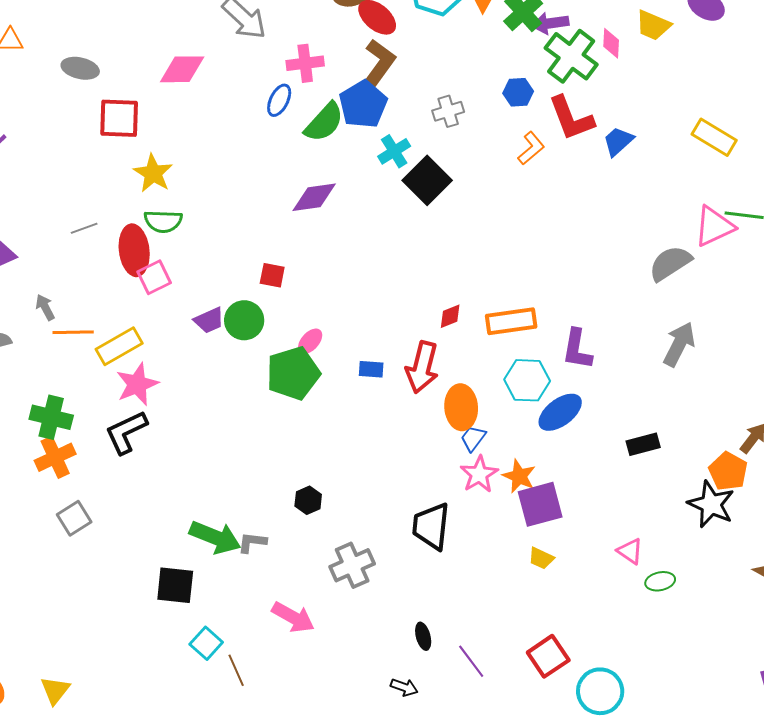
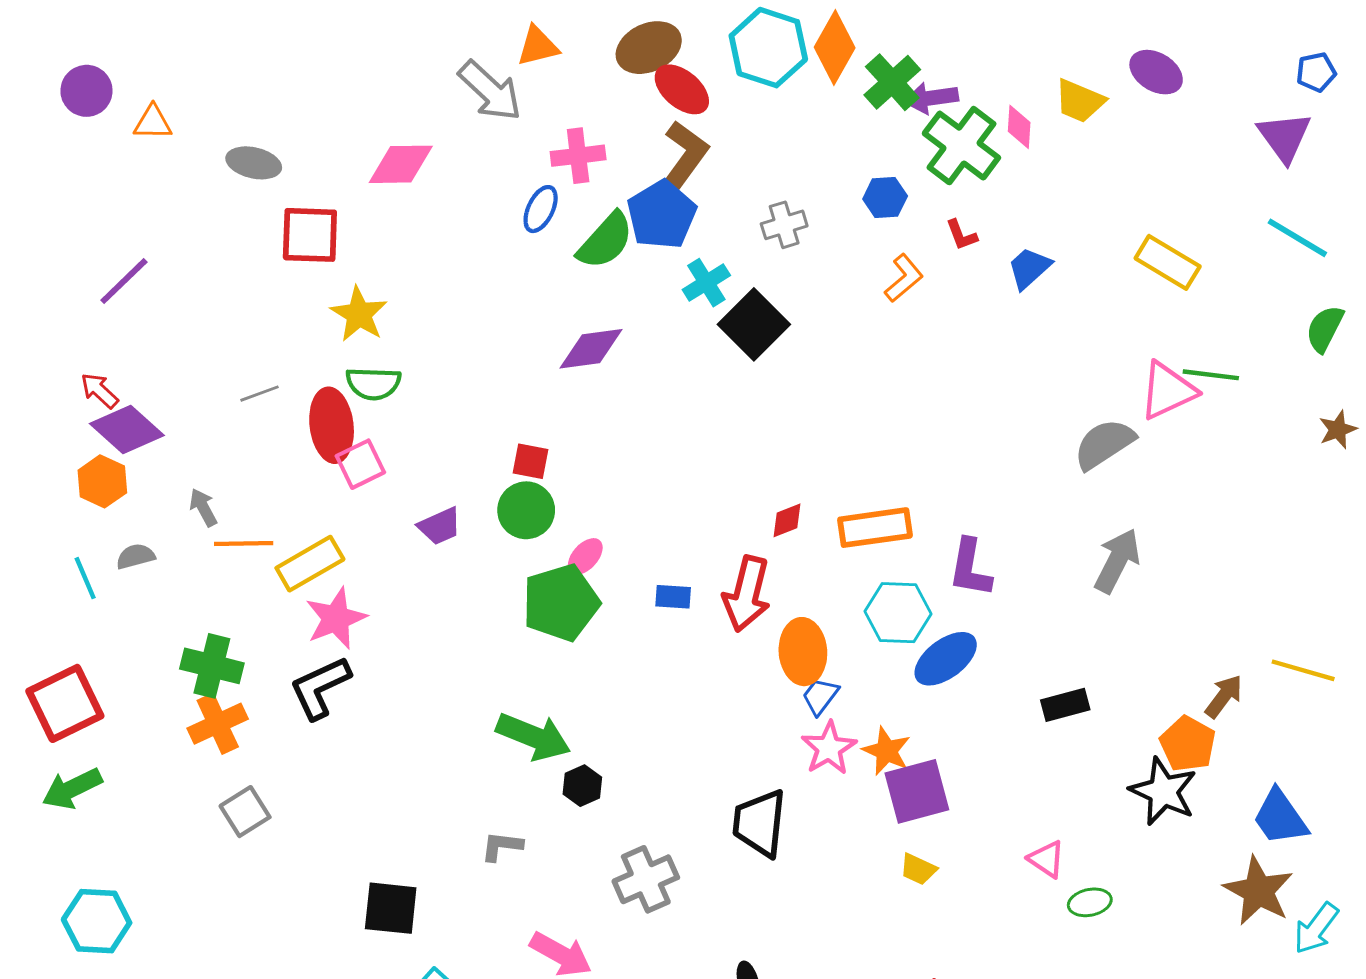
red L-shape: (571, 118) -> (961, 235), size x0.5
green circle: (244, 320) -> (526, 510), moved
green arrow: (215, 537) -> (533, 737), moved

